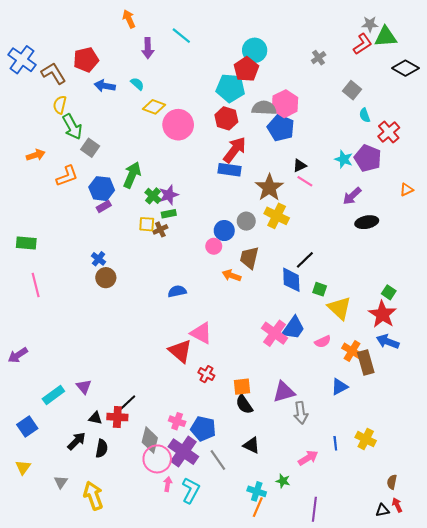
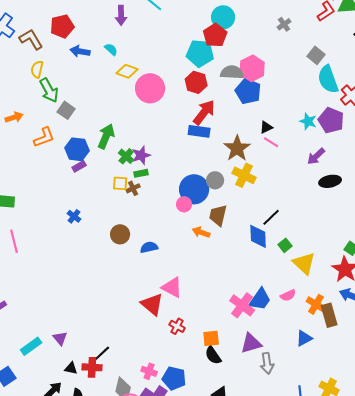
cyan semicircle: (365, 115) -> (328, 79), size x2.0
blue circle: (224, 231) -> (194, 189), size x1.5
brown circle: (106, 278) -> (120, 234), moved
green square: (320, 289) -> (285, 245), turned 32
blue trapezoid: (293, 328) -> (260, 299), moved
pink cross: (275, 333) -> (242, 305), moved

